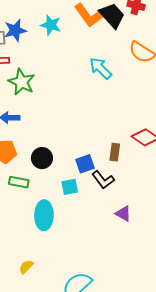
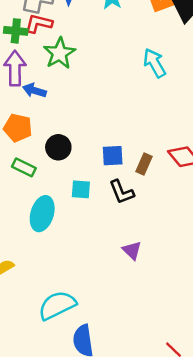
blue square: (85, 164) -> (113, 156), moved
purple triangle: (123, 214) -> (132, 250), moved

